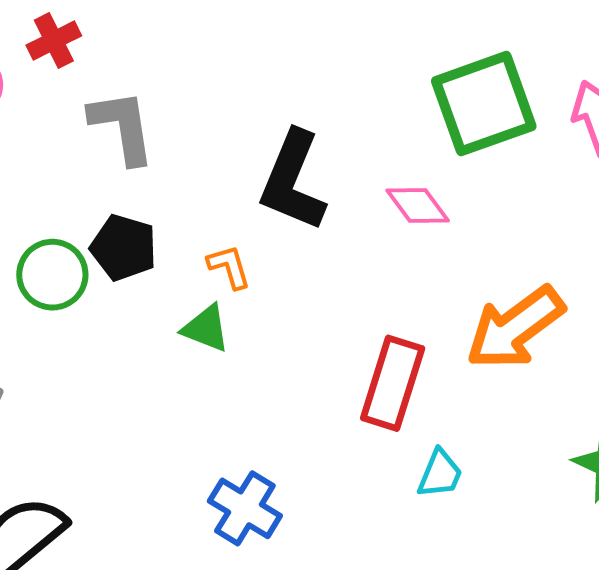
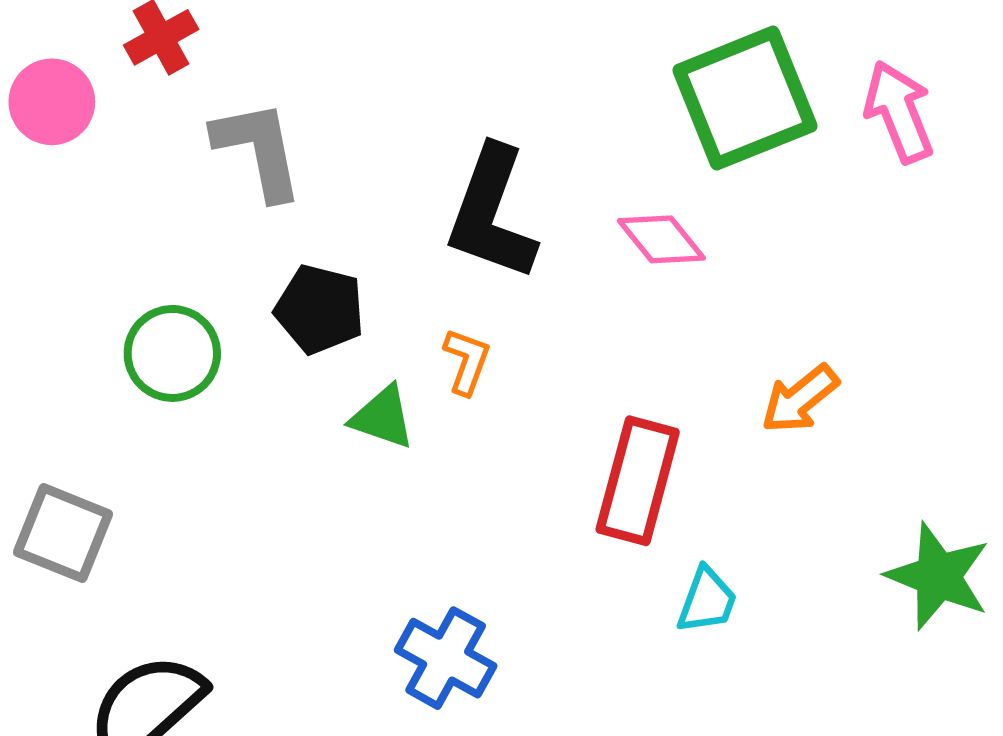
black pentagon: (124, 248) -> (320, 309), moved
orange L-shape: (229, 267) -> (467, 361), moved, turned 39
orange arrow: (515, 328) -> (800, 399), size x0.6

